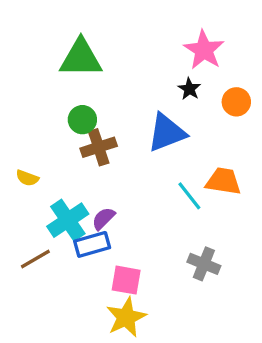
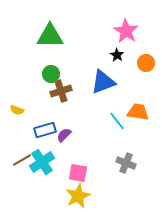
cyan cross: (68, 220) -> (42, 162), moved
blue rectangle: (92, 244) -> (45, 130), moved

